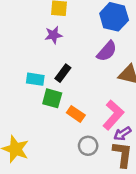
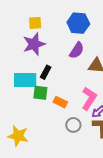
purple star: (53, 35) -> (34, 44), size x1.6
cyan rectangle: (35, 79) -> (25, 80), size x1.6

